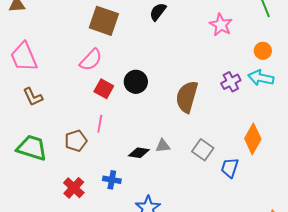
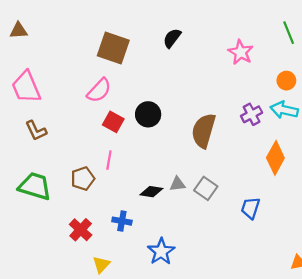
orange diamond: (253, 139) -> (275, 158), moved
gray square: (203, 150) -> (206, 188), moved

